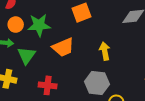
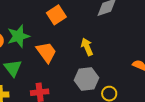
orange trapezoid: (63, 47) -> (46, 52), turned -90

